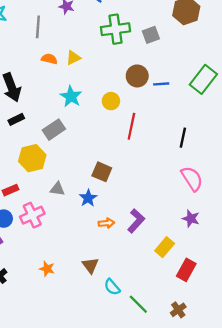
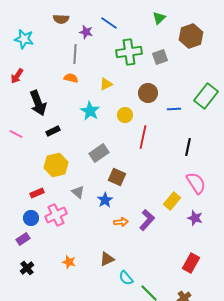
gray line: (38, 27) -> (75, 54), moved
yellow triangle: (73, 58) -> (106, 84), moved
blue line: (161, 84) -> (174, 109), moved
black rectangle: (16, 119) -> (53, 131), moved
gray rectangle: (54, 130) -> (99, 153), moved
gray triangle: (57, 189) -> (78, 192), turned 32
yellow rectangle: (165, 247) -> (172, 201), moved
brown triangle: (90, 265) -> (107, 259), turned 42

